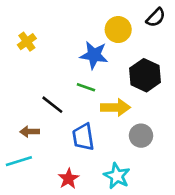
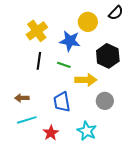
yellow cross: (27, 42) -> (37, 31), moved, size x1.5
black line: (52, 105) -> (39, 61), moved, turned 60
cyan line: (19, 161) -> (27, 120), moved

